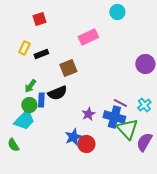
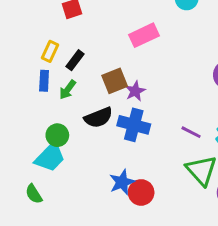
black rectangle: (41, 54) -> (75, 60), turned -32
green arrow: (30, 86) -> (68, 90), moved
blue rectangle: (41, 100) -> (44, 81), moved
purple star: (88, 114) -> (135, 91), moved
blue cross: (114, 117) -> (134, 125), moved

